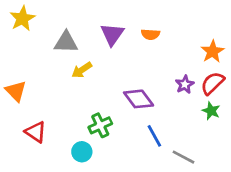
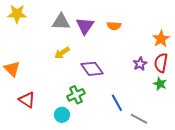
yellow star: (22, 18) -> (17, 14), turned 30
gray triangle: (66, 42) -> (61, 22), moved
red semicircle: (212, 83) -> (161, 63), turned -36
purple diamond: (139, 99) -> (92, 69), moved

